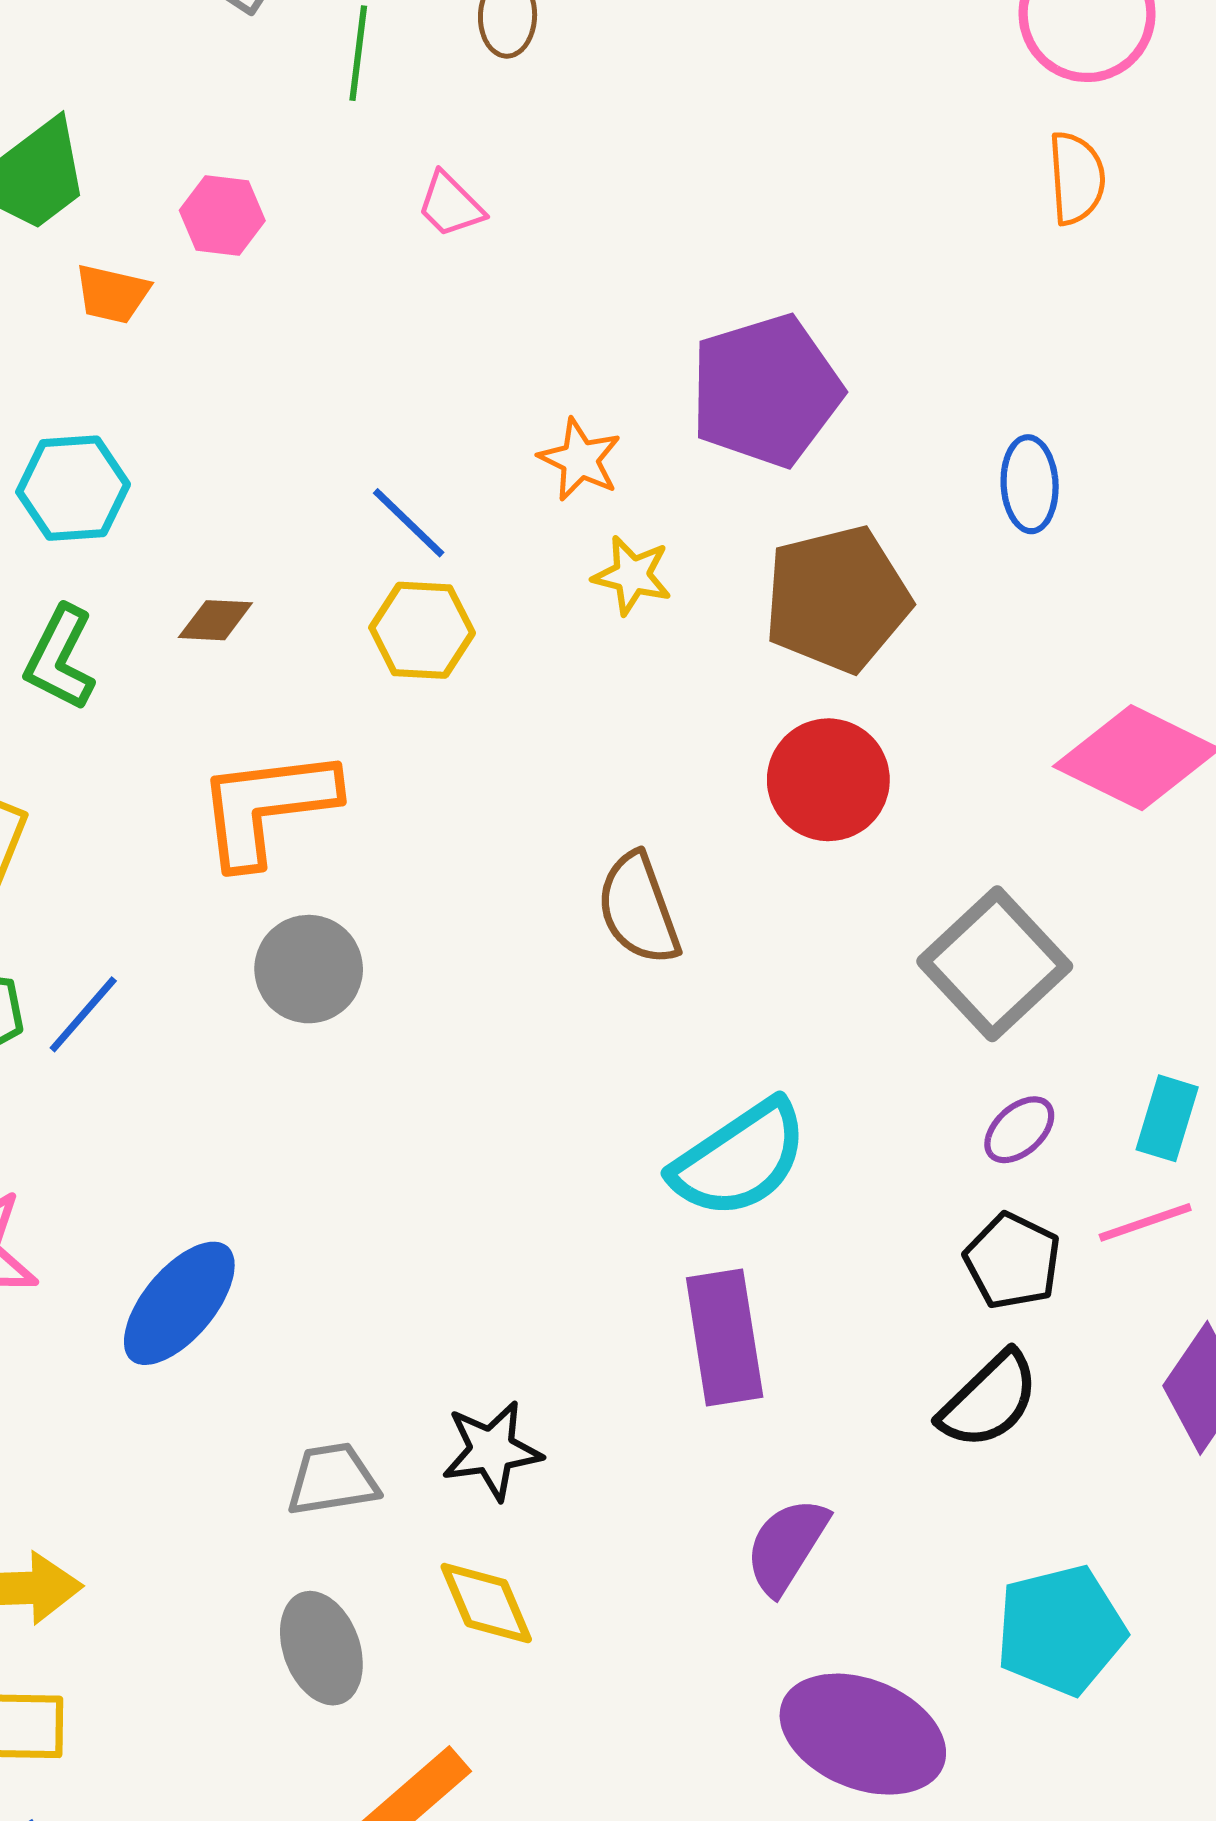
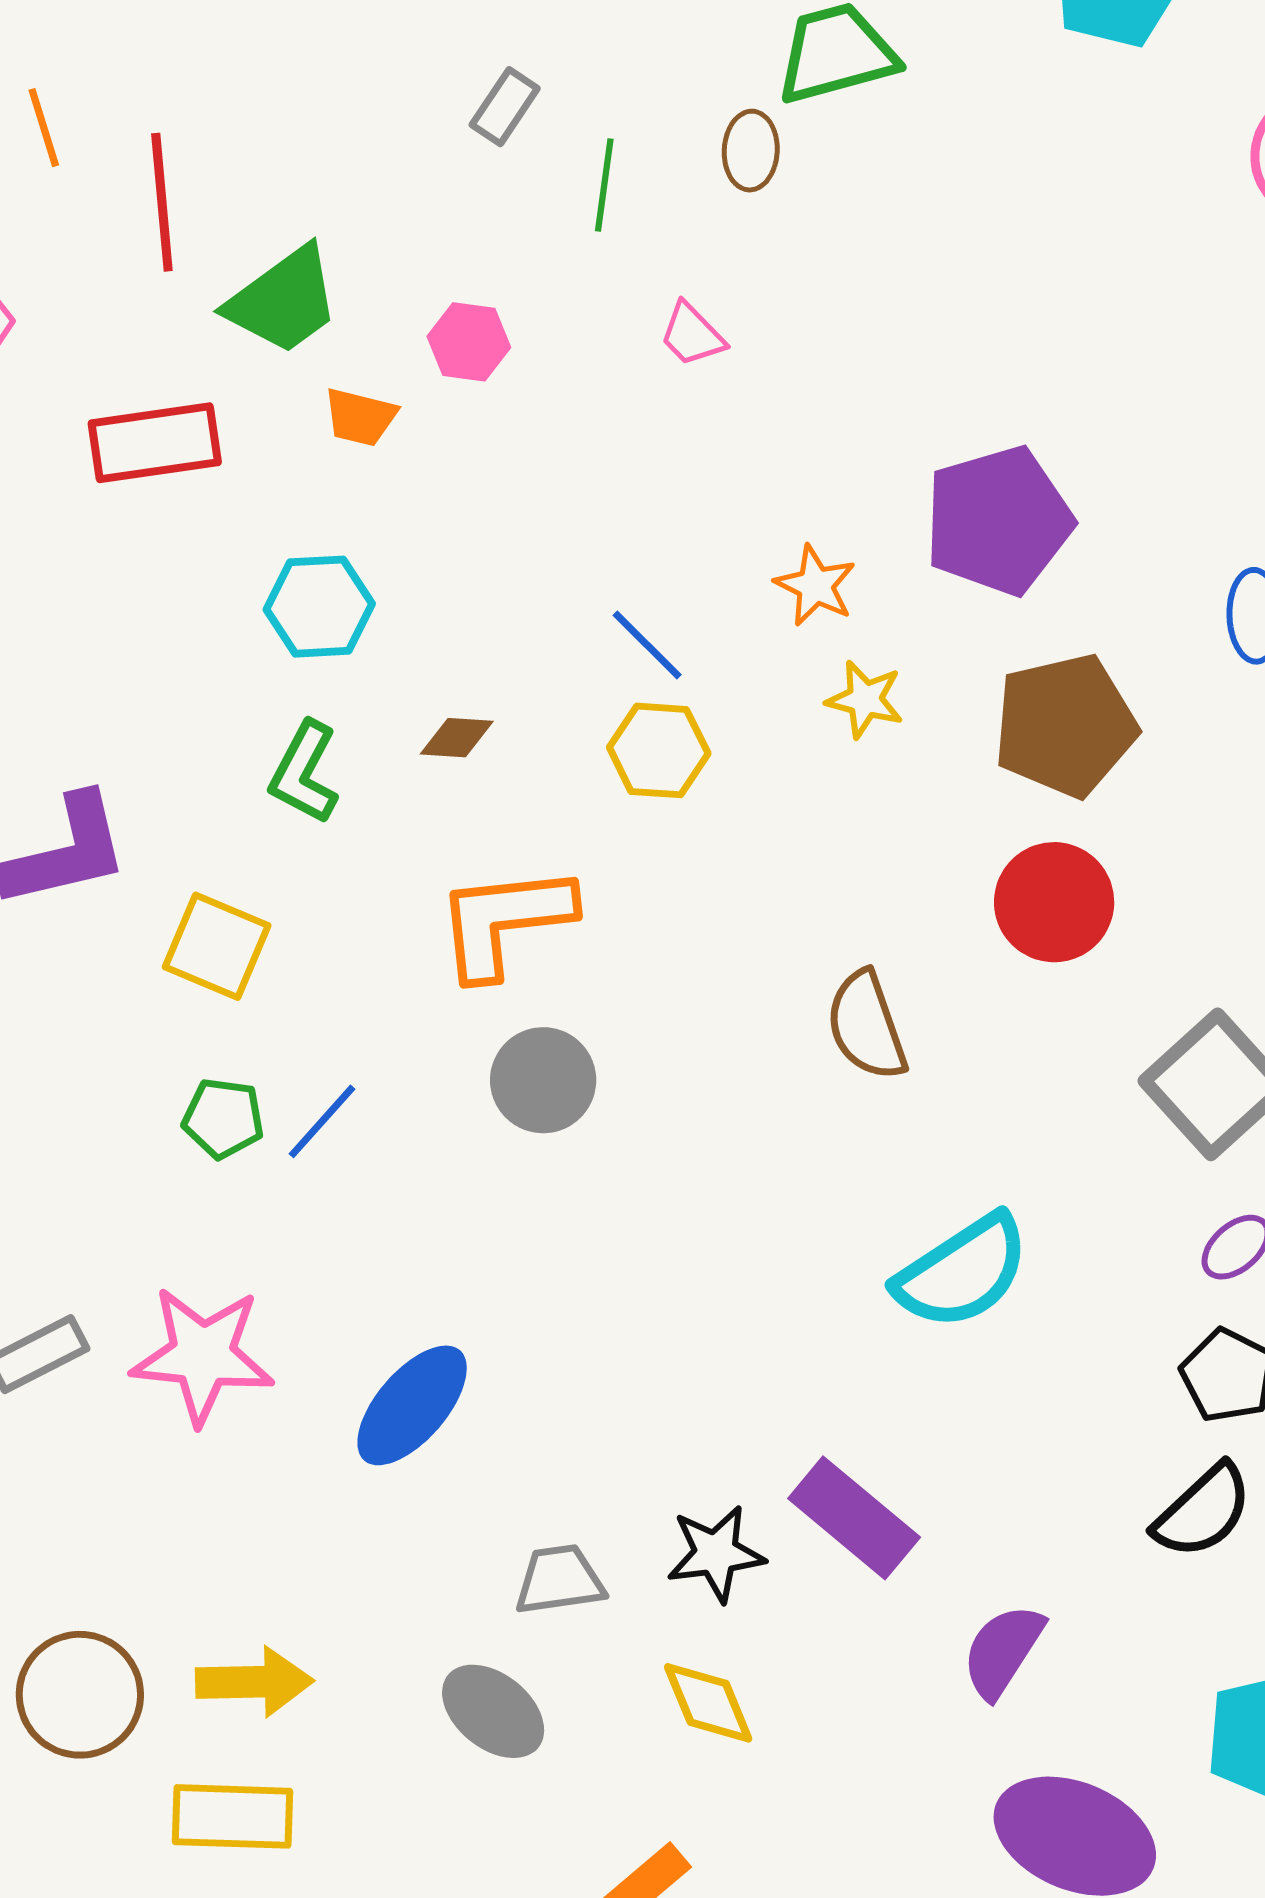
purple rectangle: (725, 1338) -> (854, 1518), moved, turned -42
gray ellipse: (321, 1648) -> (493, 1711), moved, turned -32

